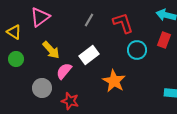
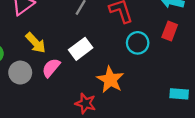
gray circle: (42, 88) -> (20, 73), moved
red star: (70, 101) -> (85, 103), moved

